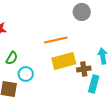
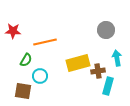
gray circle: (82, 12) -> (106, 30), moved
orange line: (56, 40) -> (45, 42), moved

